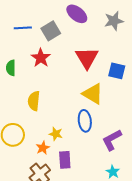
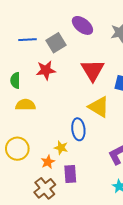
red star: (41, 58) -> (46, 70), turned 30
yellow semicircle: (34, 101) -> (25, 105), moved, turned 84
blue ellipse: (85, 121) -> (78, 129), moved

